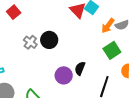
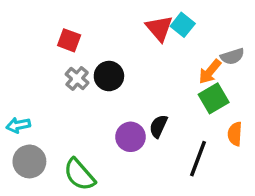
red square: (14, 12) -> (69, 40), moved, turned -32
orange arrow: (108, 26) -> (210, 72), moved

